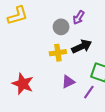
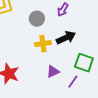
gray circle: (61, 27) -> (37, 19), moved

